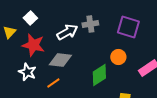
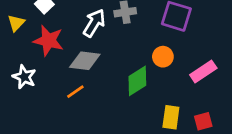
white arrow: (67, 32) -> (94, 23), turned -30
white star: (27, 72) -> (24, 77), moved

